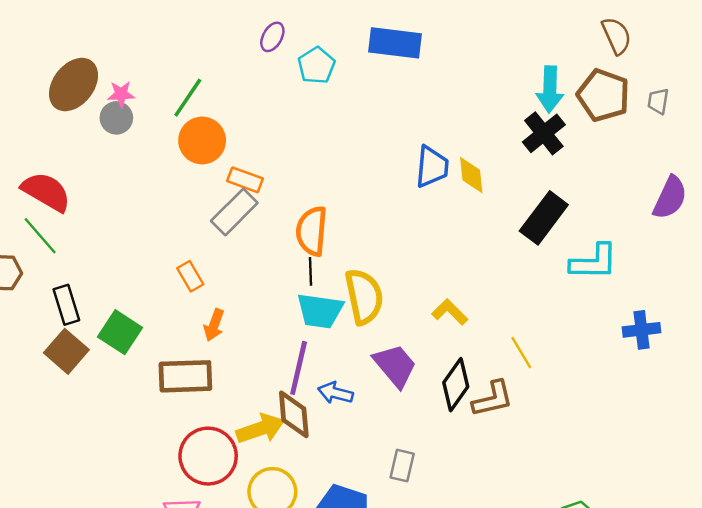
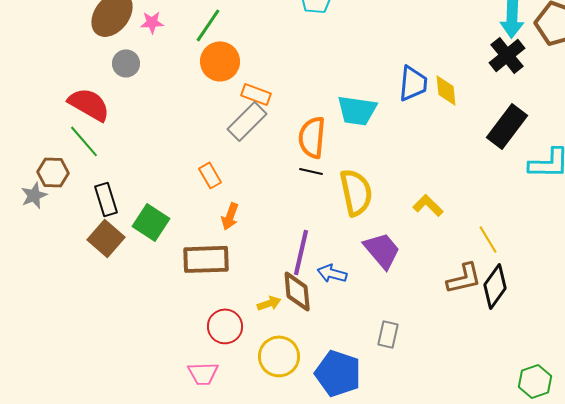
gray circle: (116, 118) -> (126, 63), moved
black line: (310, 271) -> (311, 171), turned -75
cyan trapezoid: (320, 311) -> (357, 110), moved
black diamond: (456, 385) -> (495, 286), moved
yellow arrow: (260, 429) -> (269, 303), size x0.6
red circle: (208, 456) -> (225, 326), size x0.7

